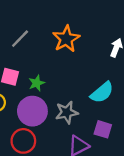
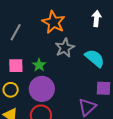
cyan semicircle: (102, 92) -> (95, 58), turned -85
gray star: (67, 112) -> (65, 48), moved

